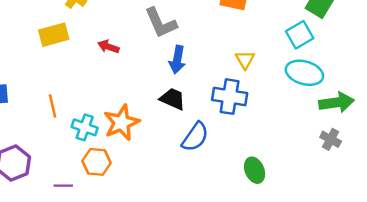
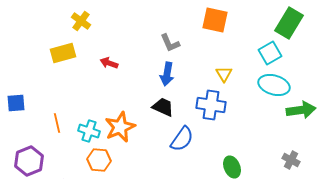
gray L-shape: (161, 23) -> (170, 43), moved, size x0.7
orange line: (53, 106) -> (57, 123), moved
gray cross: (331, 139) -> (291, 160), moved

